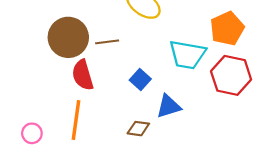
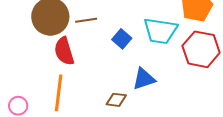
blue square: (140, 79) -> (122, 39), moved

